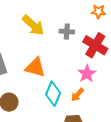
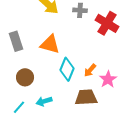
pink star: (87, 74) -> (108, 79), moved

